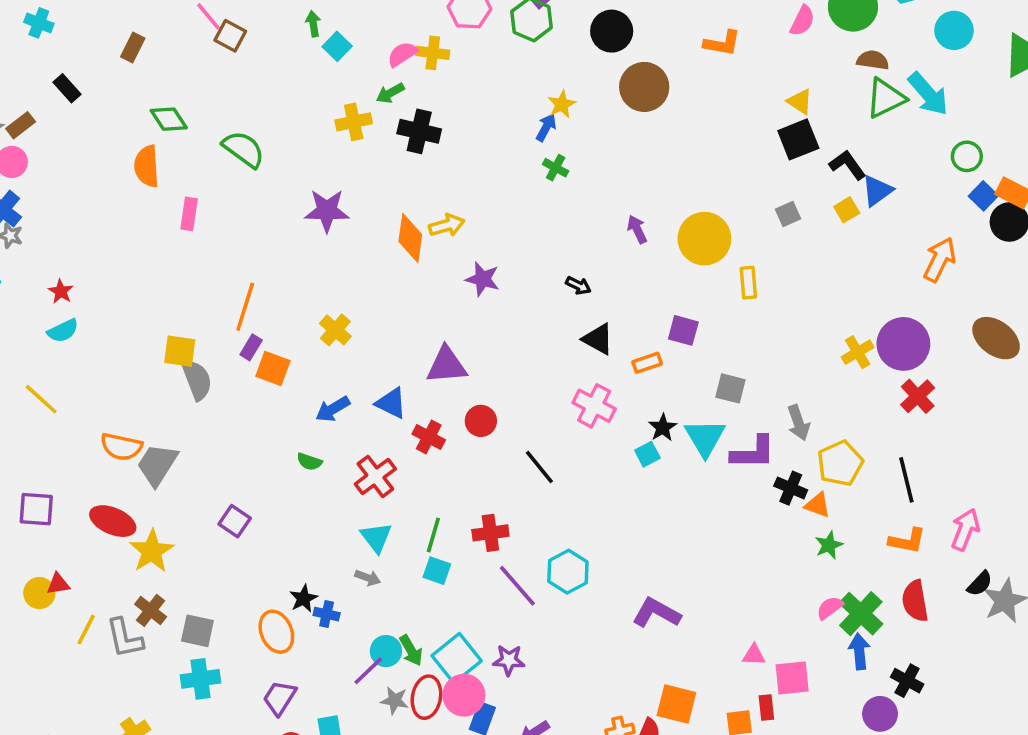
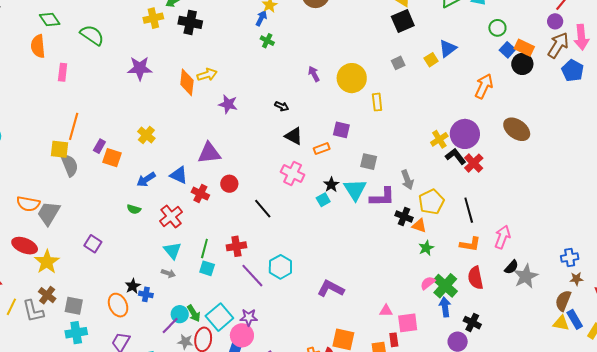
black L-shape: (848, 165) -> (456, 156), moved
orange line: (245, 307) -> (74, 126), moved
pink circle: (464, 695) -> (242, 335), moved

